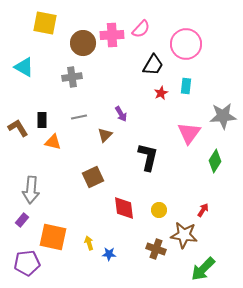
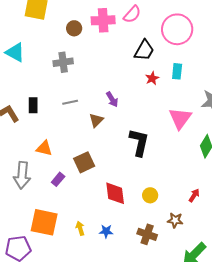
brown circle: (83, 43) -> (74, 28), size x0.6
orange triangle: (53, 142) -> (44, 148), moved
purple rectangle: (22, 220) -> (58, 179), moved
brown star: (184, 235) -> (175, 220), size x0.6
blue star: (109, 254) -> (106, 231), moved

